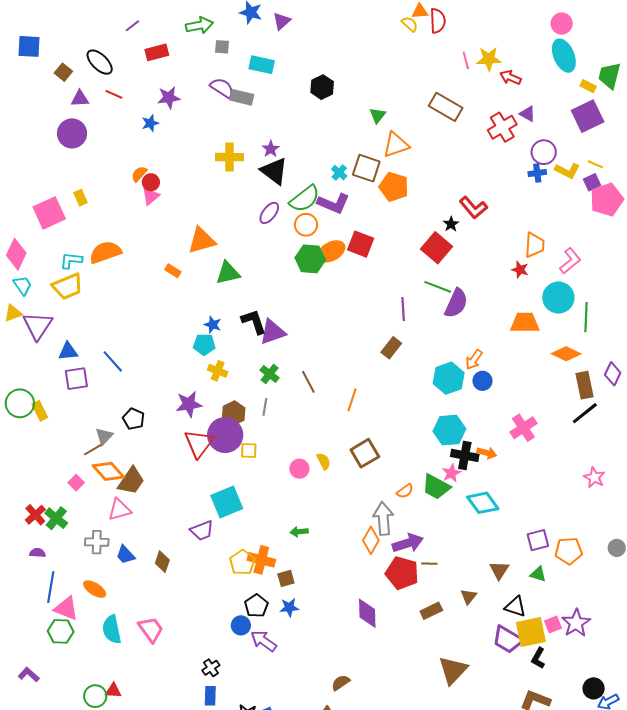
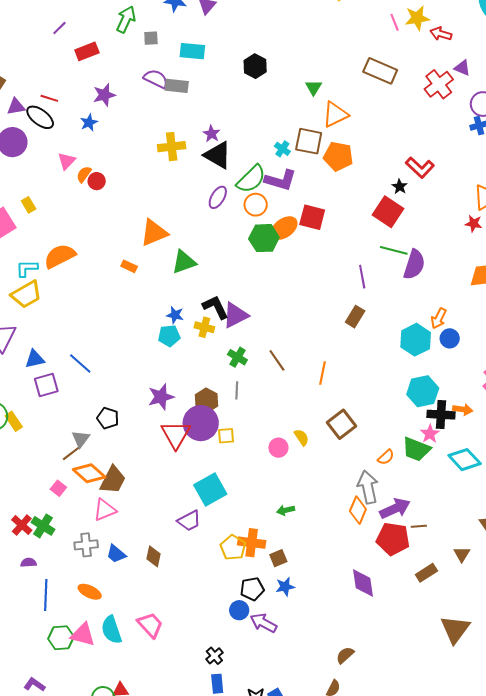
green arrow: (199, 25) -> (126, 19), turned -48
black ellipse: (100, 62) -> (40, 117), moved
pink triangle: (151, 196) -> (66, 161), moved
yellow cross: (218, 371) -> (204, 327), moved
black pentagon: (256, 606) -> (252, 589), turned 30
pink triangle: (66, 608) -> (83, 635), moved

